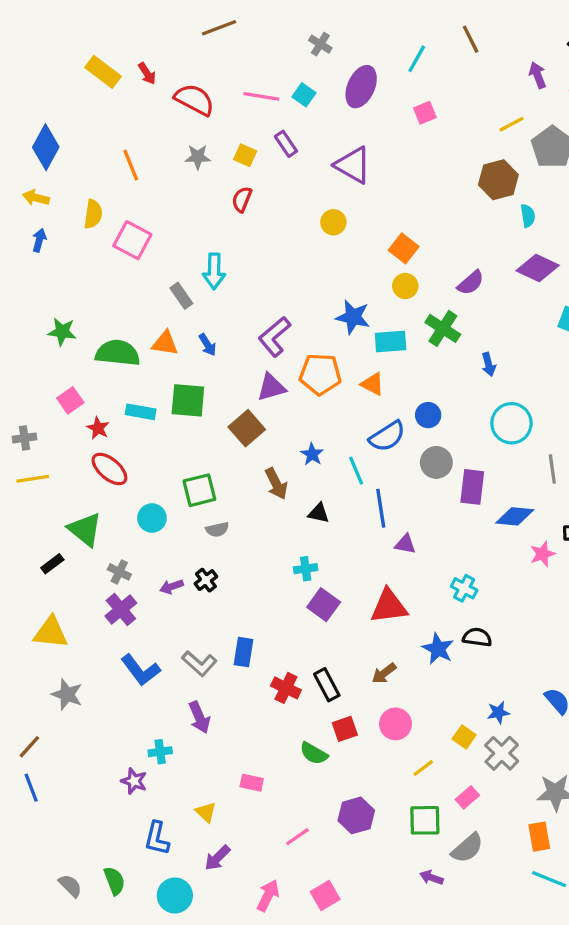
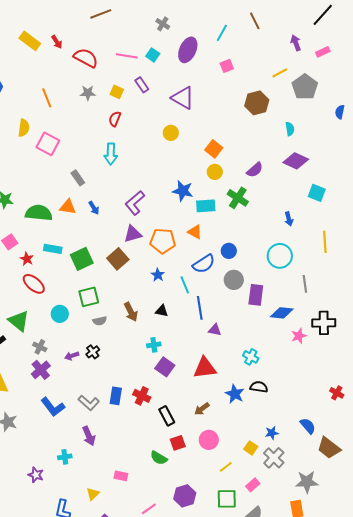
brown hexagon: (498, 180) -> (257, 103), moved
cyan arrow: (214, 271) -> (111, 154), moved
blue arrow: (489, 364) -> (289, 219), moved
orange pentagon: (320, 374) -> (163, 241), moved
green square: (188, 400) -> (82, 259), moved, turned -30
brown arrow: (276, 484) -> (131, 312), moved
red cross: (286, 688) -> (142, 396), moved
purple star: (134, 781) -> (36, 475), moved
yellow triangle: (206, 812) -> (93, 494), turned 32

